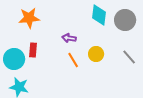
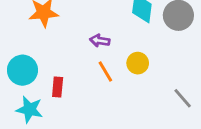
red rectangle: (33, 50) -> (58, 87), moved
gray line: (129, 57) -> (183, 98), moved

